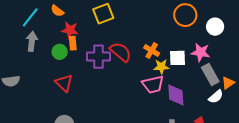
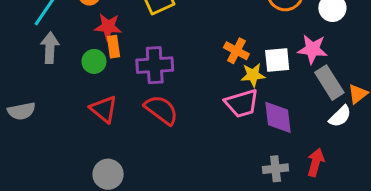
red semicircle: (121, 52) -> (161, 110), moved

